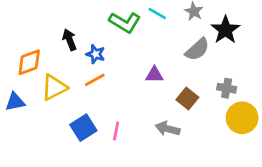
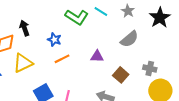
black star: (225, 30) -> (160, 18), moved
black arrow: (70, 40) -> (25, 28), moved
orange line: (95, 80) -> (62, 59), moved

